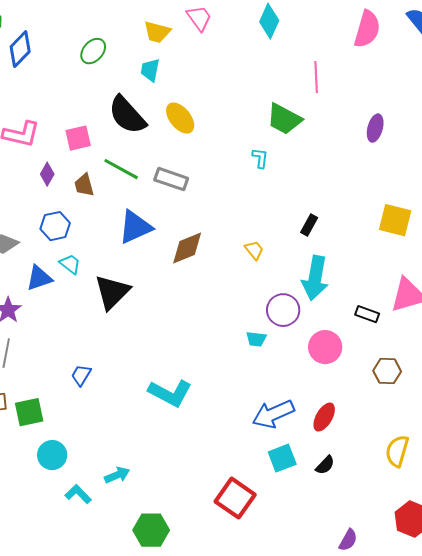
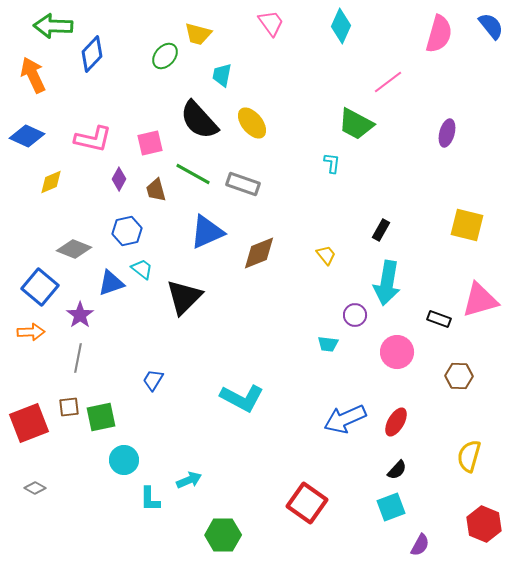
yellow trapezoid: (157, 32) -> (198, 34), moved
pink line: (316, 77) -> (388, 82), turned 56
purple circle: (283, 310) -> (355, 315), size x0.7
cyan square: (282, 458) -> (391, 507), moved
cyan L-shape: (78, 494) -> (150, 499), turned -136

